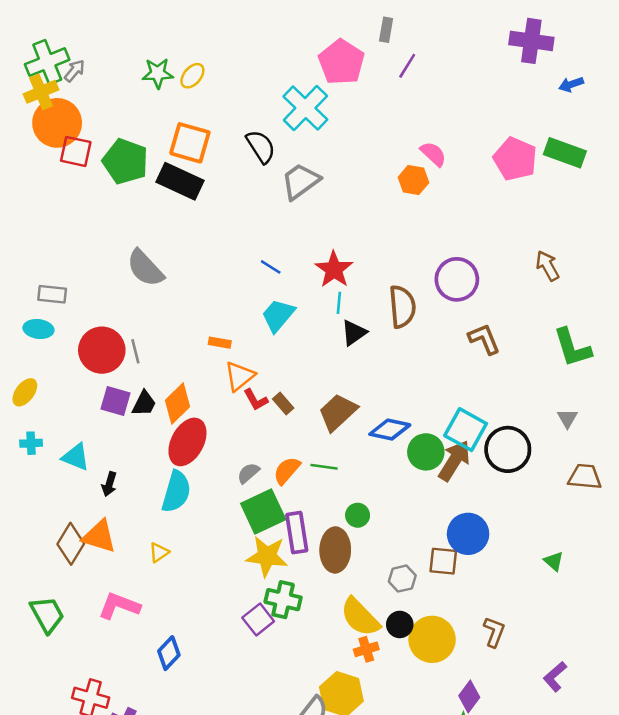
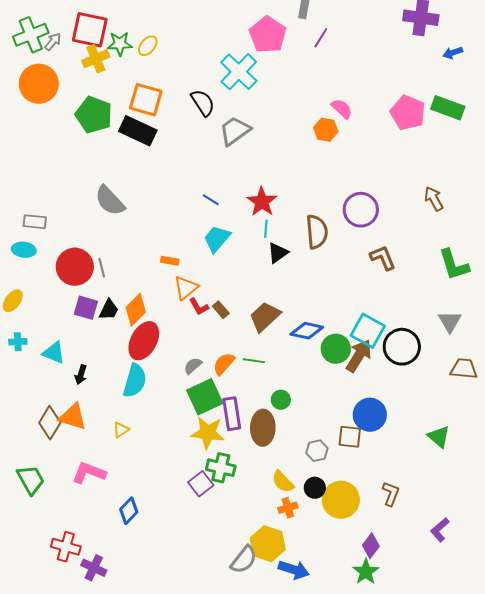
yellow cross: (41, 92) -> (96, 59), moved
red square: (76, 151) -> (90, 30), moved, size x1.4
gray triangle: (567, 418) -> (450, 322), size x1.4
green triangle: (554, 561) -> (439, 437), size x1.4
yellow semicircle: (360, 617) -> (283, 482), size x0.7

